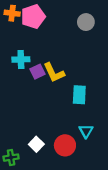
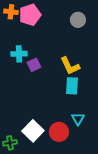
yellow L-shape: (54, 73) -> (70, 66), moved
white square: (36, 144) -> (33, 131), size x1.5

